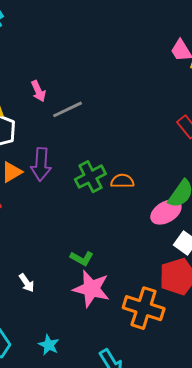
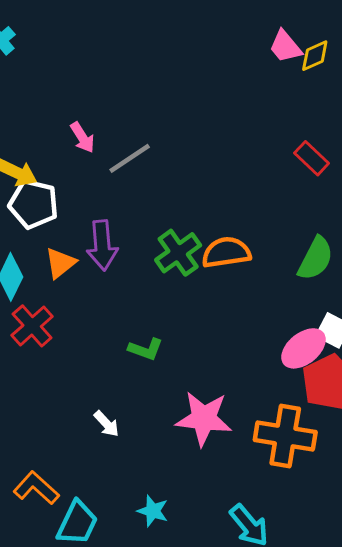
orange semicircle: (122, 181) -> (226, 252), size x1.4
pink ellipse: (166, 212) -> (303, 348), moved
green L-shape: (82, 258) -> (146, 349), moved

